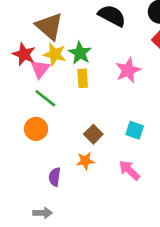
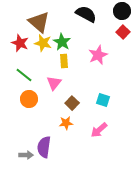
pink triangle: (40, 69) -> (54, 83), moved
green line: (45, 98) -> (24, 75), moved
pink arrow: (129, 170) -> (99, 130), turned -84
purple semicircle: (55, 177) -> (44, 147), moved, size x1.5
gray arrow: (43, 213) -> (26, 155), moved

